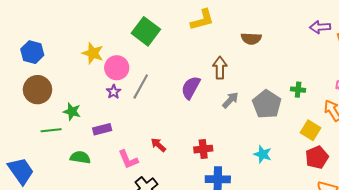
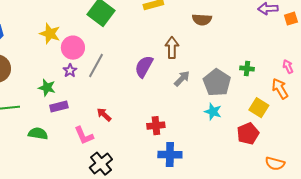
green star: (72, 112) -> (47, 88), moved
red arrow: (158, 145) -> (104, 115), moved
cyan star: (263, 154) -> (213, 112), moved
red pentagon: (317, 157) -> (248, 134), moved

